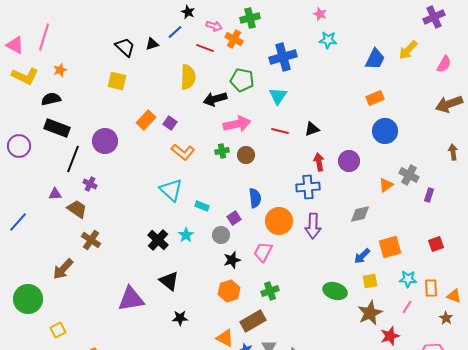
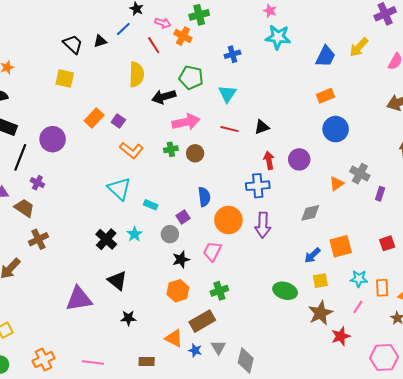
cyan star: (328, 40) -> (278, 37), size x1.4
red line: (205, 48) -> (154, 45), turned 36
blue cross: (283, 57) -> (232, 54), size x0.6
brown cross: (91, 240) -> (38, 239), turned 30

